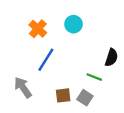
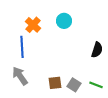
blue line: (46, 60) -> (22, 47), moved, turned -35
green line: (94, 77) -> (96, 85), moved

